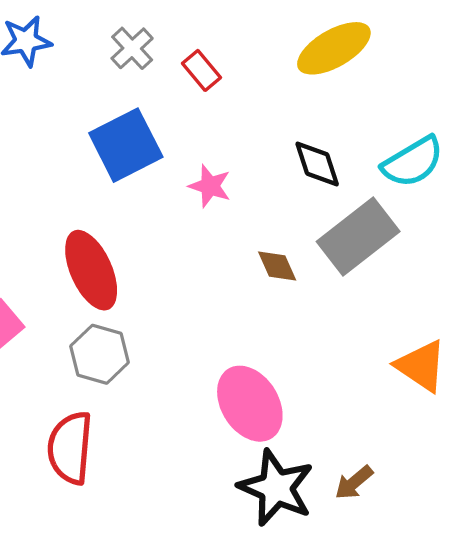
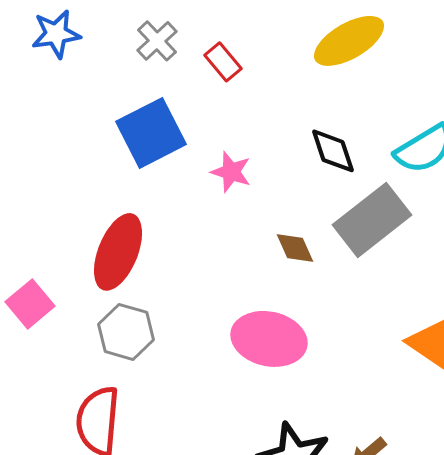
red ellipse: (91, 270) -> (118, 252), turned 46
pink ellipse: (250, 404) -> (269, 339), moved, turned -46

